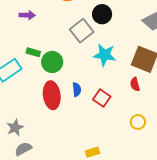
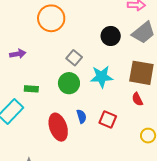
black circle: (102, 14) -> (111, 36), moved
gray square: (82, 31) -> (74, 58), size x0.7
green circle: (52, 62) -> (69, 83), moved

